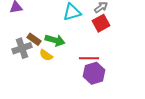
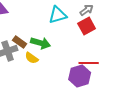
red line: (89, 58) -> (89, 63), moved

